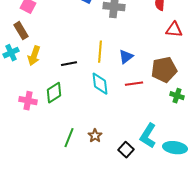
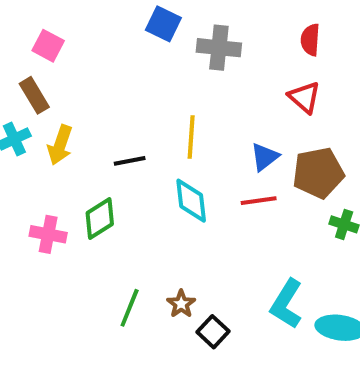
red triangle: (174, 30) -> (304, 97), moved, turned 36
blue triangle: (126, 57) -> (265, 157), moved
black square: (126, 150) -> (213, 332), moved

